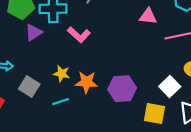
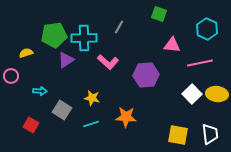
orange star: (86, 82) -> (126, 117), moved
white square: (170, 86) -> (192, 94), moved
purple hexagon: (122, 89) -> (146, 75), moved

